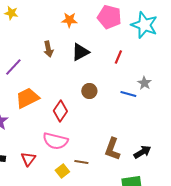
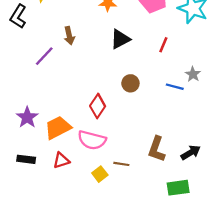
brown arrow: (48, 49) -> (69, 36), moved
orange trapezoid: (27, 98) -> (58, 128), moved
red triangle: (28, 159) -> (61, 160), turned 35

